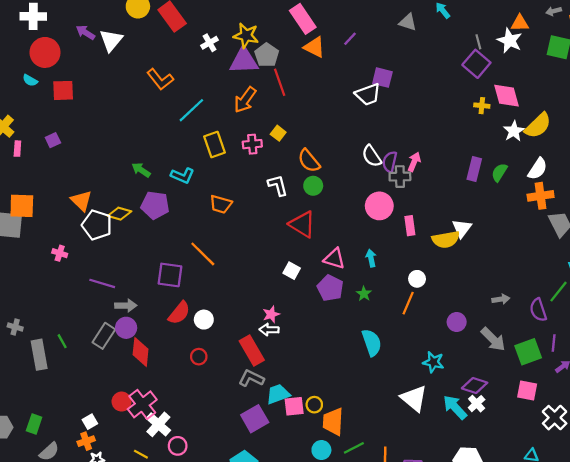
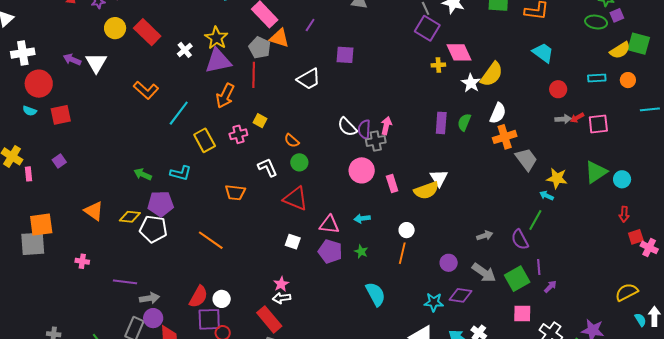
yellow star: (246, 36) -> (216, 38), turned 30
gray pentagon: (267, 55) -> (260, 48), moved
red line: (280, 82) -> (254, 75), turned 30
white trapezoid: (368, 94) -> (309, 79), moved
orange semicircle: (309, 161) -> (292, 141), size x0.7
orange trapezoid: (221, 204) -> (235, 192), moved
white pentagon: (97, 225) -> (153, 229), moved
cyan arrow: (371, 258) -> (362, 218), turned -77
purple square: (170, 275) -> (209, 319), moved
purple diamond: (475, 386) -> (461, 295), moved

